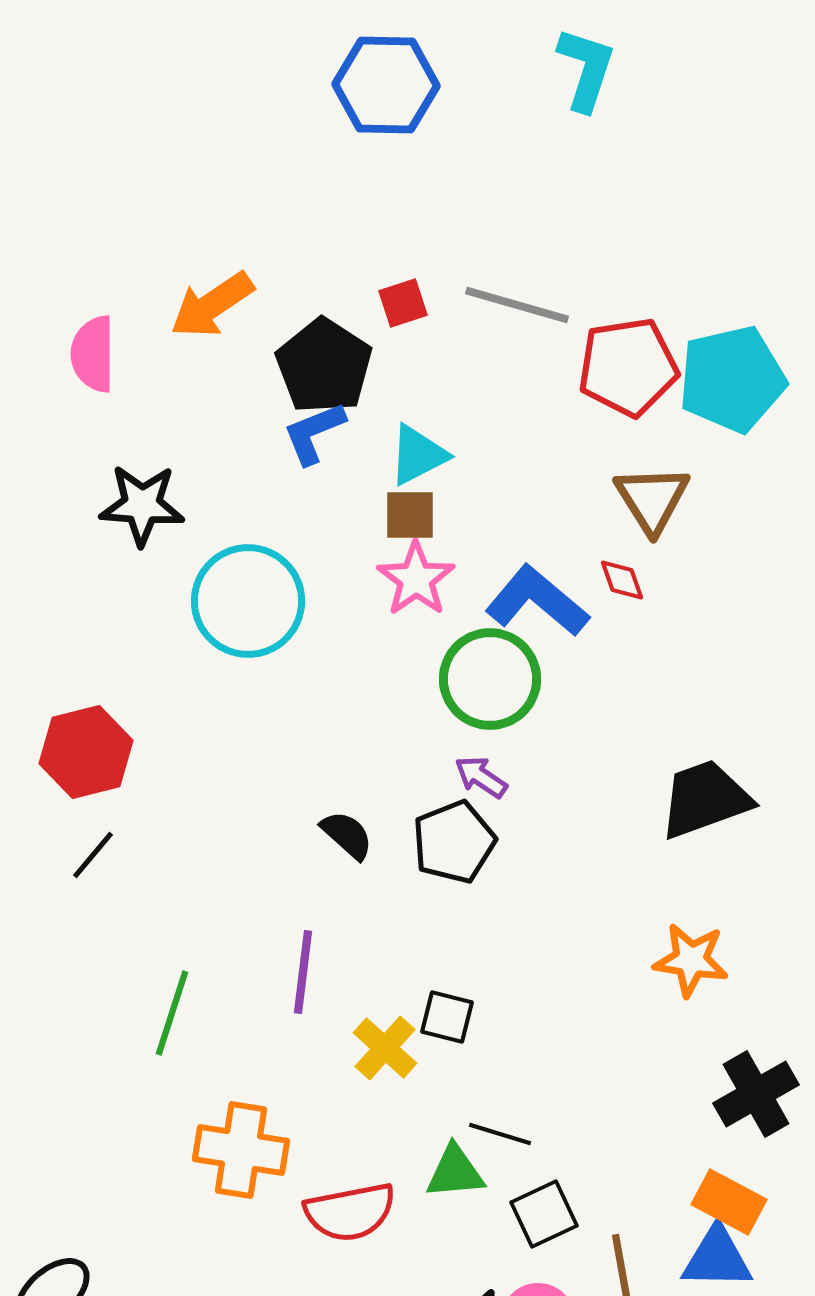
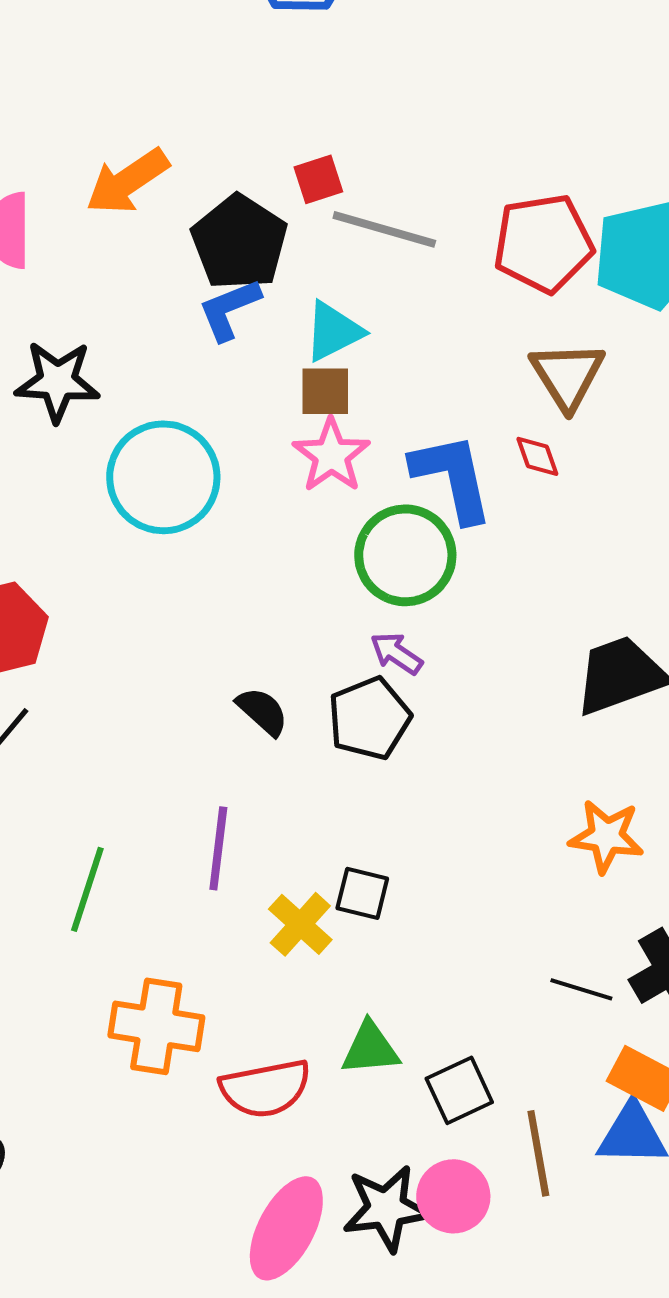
gray line: (517, 305) -> (384, 229), moved
blue L-shape: (537, 601) -> (452, 477), turned 38
black line: (500, 1134) -> (581, 989), moved

